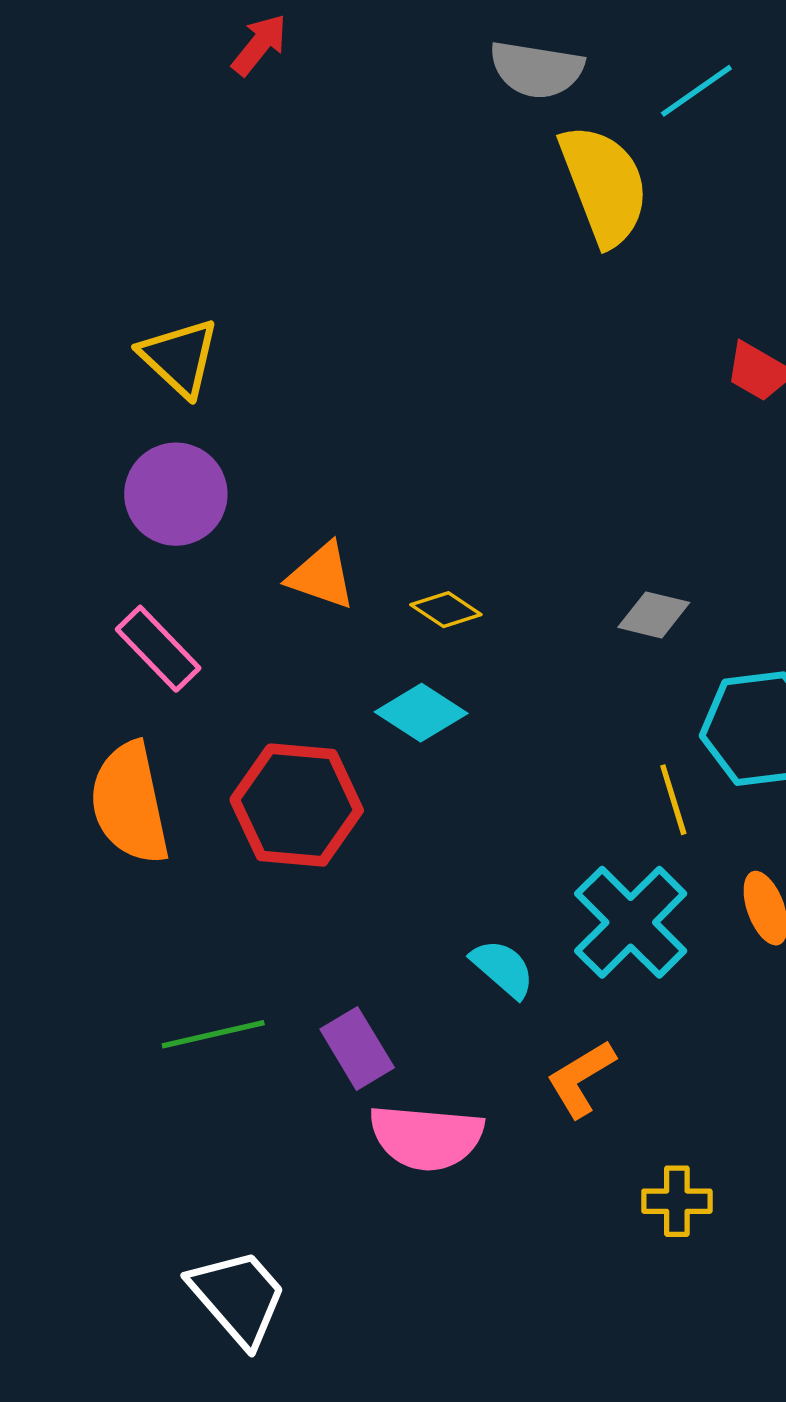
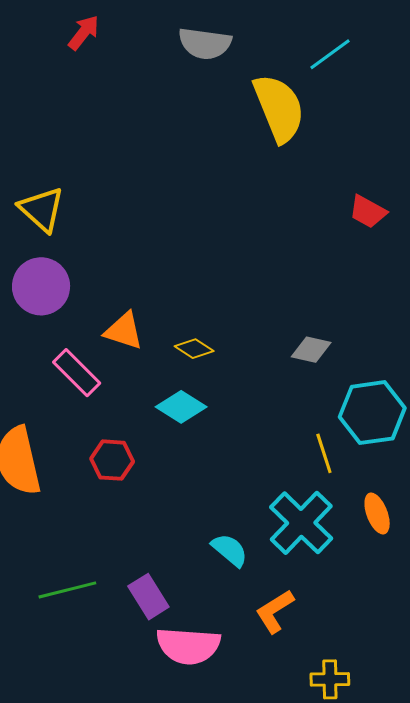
gray semicircle: (537, 70) -> (205, 43), moved
pink rectangle: (158, 649) -> (77, 373), moved
red hexagon: (297, 805) -> (112, 460), size x0.6

